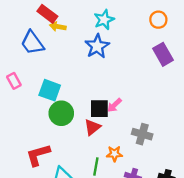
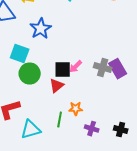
blue star: (97, 46) -> (41, 29), moved
purple rectangle: (163, 54) -> (118, 69), moved
gray cross: (142, 134) -> (103, 68), moved

